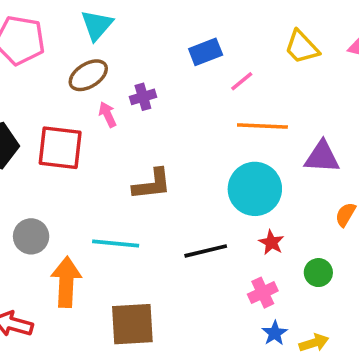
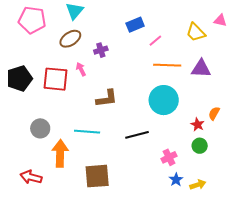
yellow trapezoid: (302, 47) -> (196, 32), moved
pink arrow: (107, 114) -> (81, 69), moved
purple triangle: (322, 157) -> (201, 69), moved
red star: (271, 242) -> (198, 125), moved

